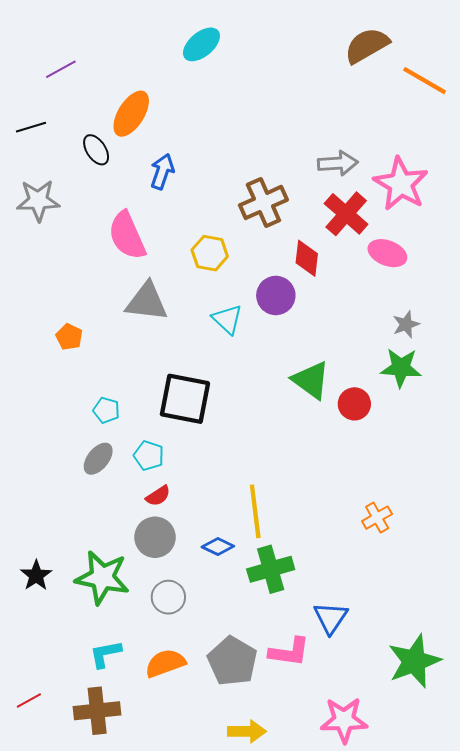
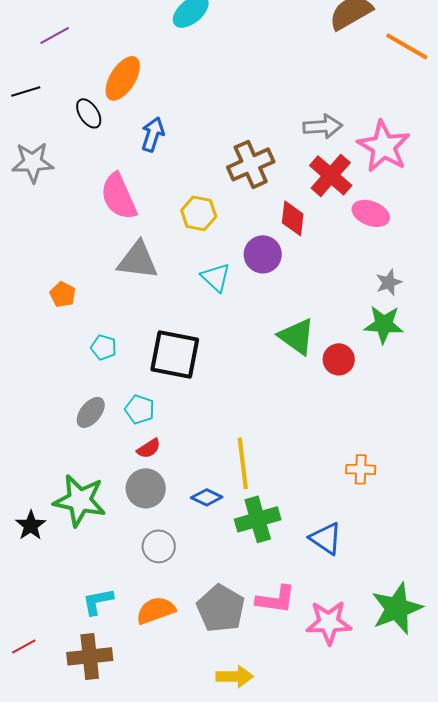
cyan pentagon: (106, 410) -> (104, 347), moved
orange cross: (377, 518) -> (361, 469), turned 32
green star: (102, 578) -> (80, 500), moved
blue triangle: (331, 618) -> (326, 538), moved, turned -30
pink star: (344, 720) -> (329, 622), moved

